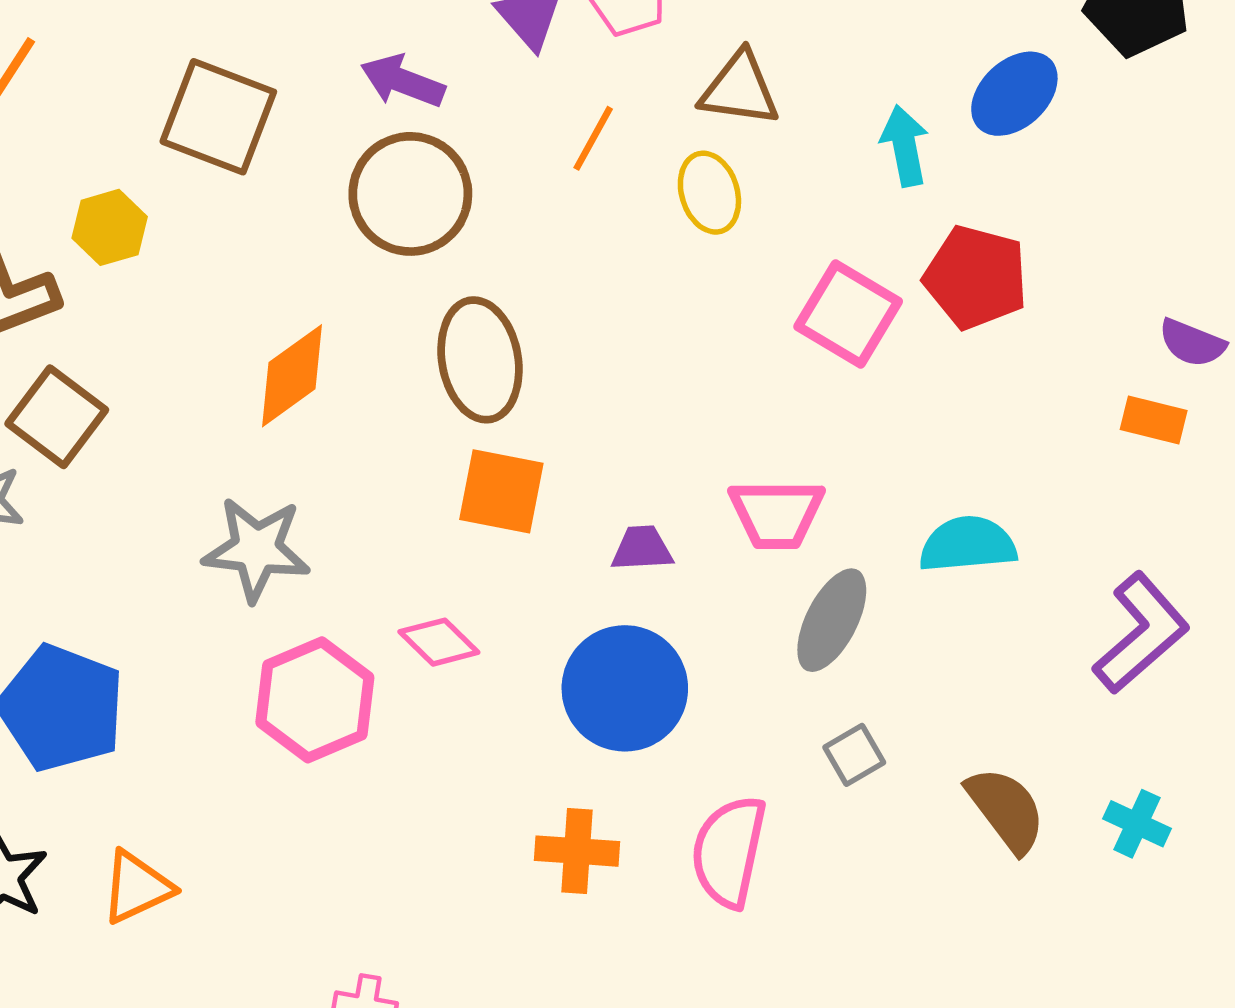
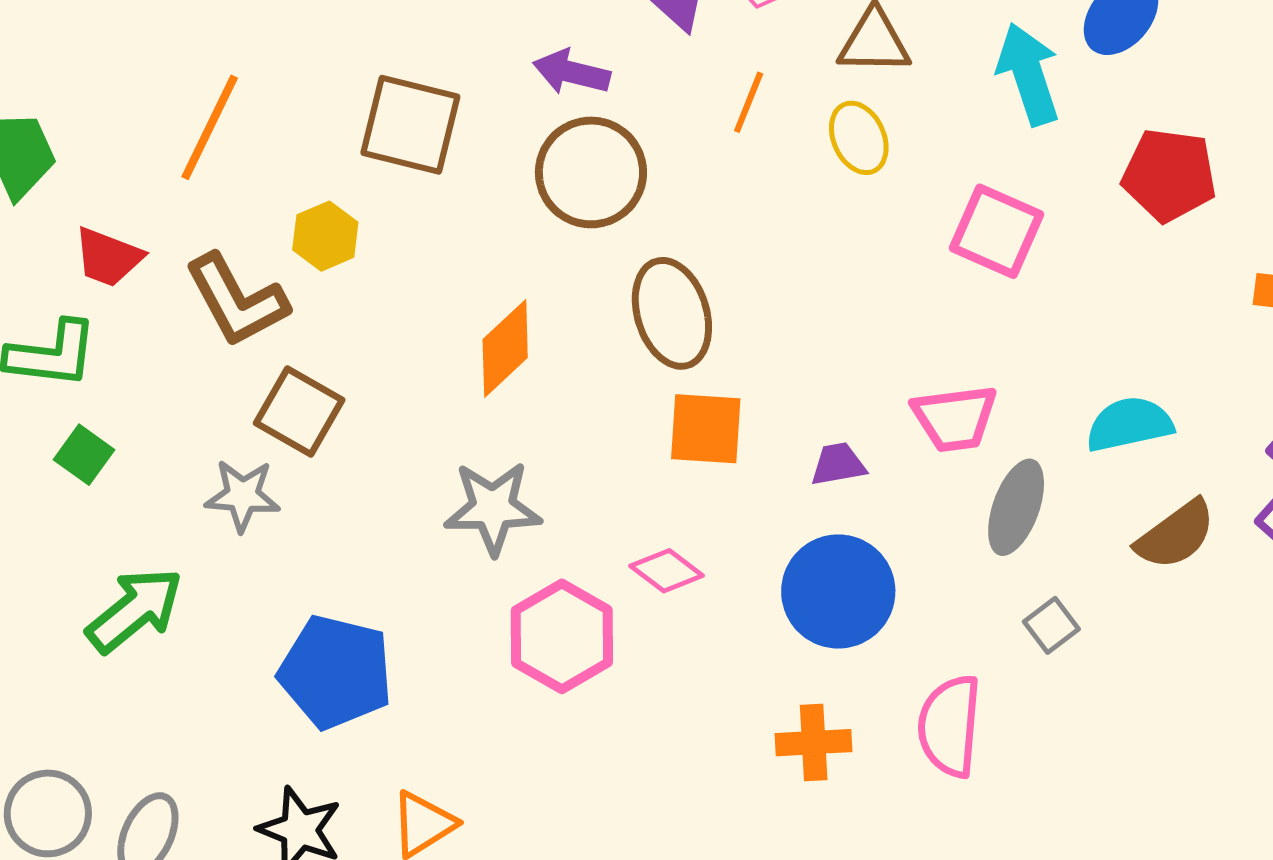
cyan arrow: (905, 146) -> (1028, 74), size x1.4
red pentagon: (976, 277) -> (1169, 175), moved
brown semicircle: (1006, 810) -> (1176, 535), moved, turned 98

